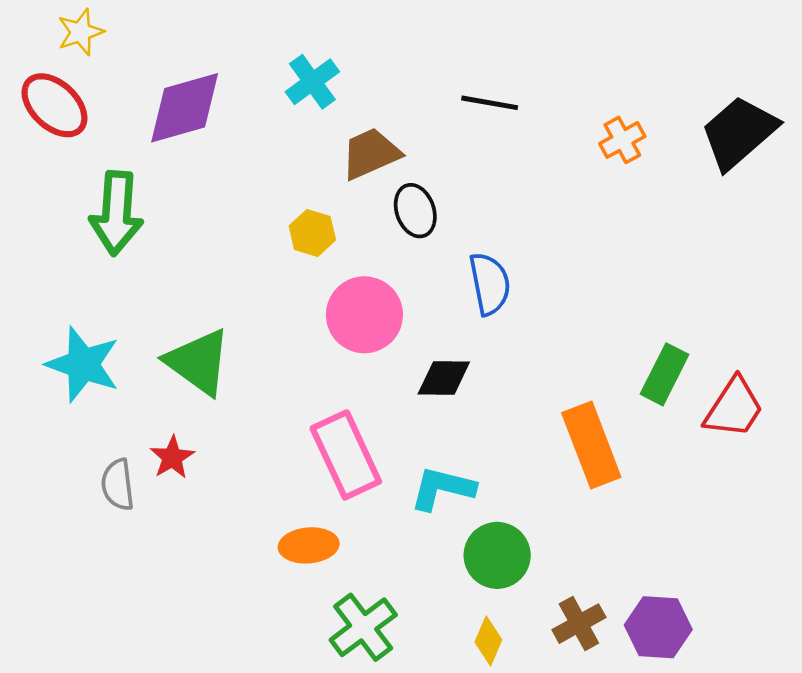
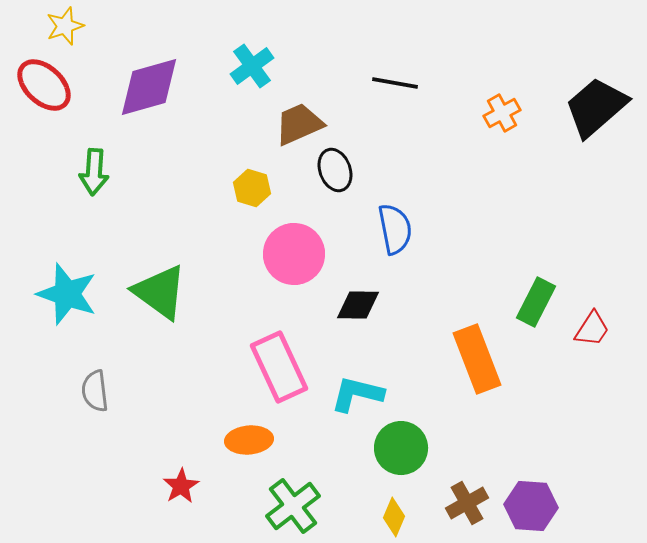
green arrow: (116, 213) -> (94, 172), size x0.7
red trapezoid: (734, 408) -> (592, 329), size x0.7
red star: (172, 457) -> (181, 486), moved

